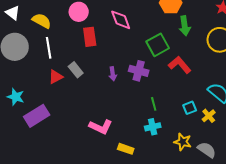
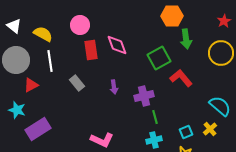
pink diamond: (121, 20) -> (117, 45), moved
purple cross: (139, 71) -> (144, 96), moved, turned -30
red triangle: (56, 77) -> (31, 85), moved
cyan square: (190, 108) -> (186, 132), moved

